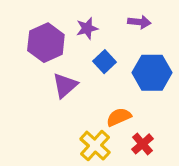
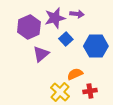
purple arrow: (139, 22) -> (77, 14), moved
purple star: (87, 28) -> (55, 18), size x1.5
red cross: (142, 144) -> (90, 91), turned 32

